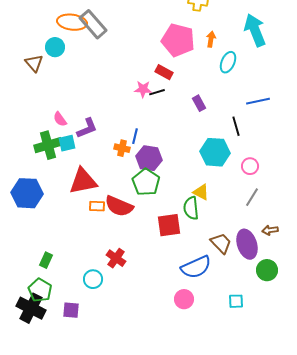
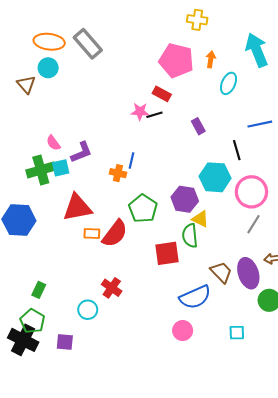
orange ellipse: (72, 22) -> (49, 42), moved
purple hexagon: (149, 158) -> (185, 199), moved
pink circle: (250, 166) -> (251, 192), size x1.8
red semicircle: (119, 206) -> (115, 234), turned -76

